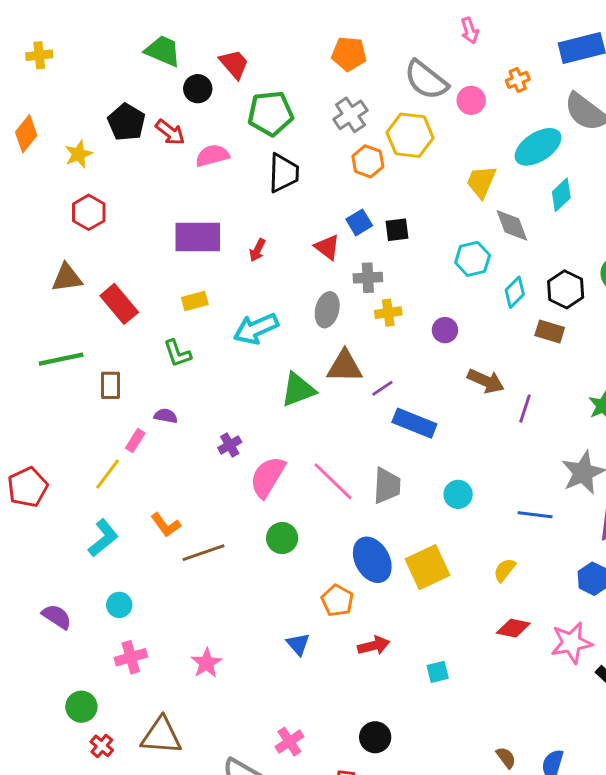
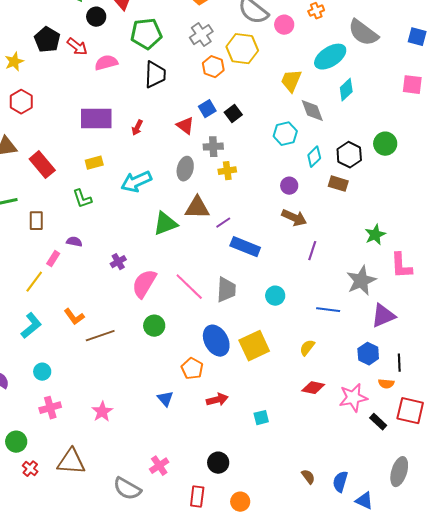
black square: (397, 230) -> (233, 114), turned -30
purple circle: (445, 330) -> (289, 186), moved
purple line: (525, 409) -> (312, 251), moved

